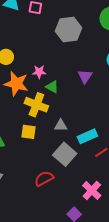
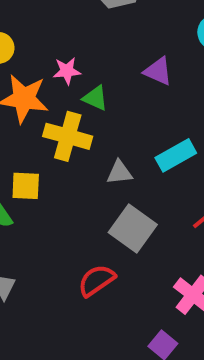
purple triangle: (85, 76) -> (158, 71), turned -35
yellow square: (28, 132) -> (26, 186), moved
cyan rectangle: (87, 136) -> (176, 155), moved

